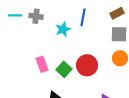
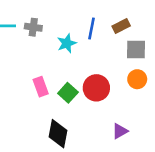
brown rectangle: (117, 13) -> (121, 26), moved

